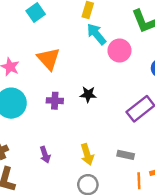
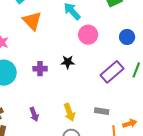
pink circle: (119, 51) -> (88, 35), moved
orange triangle: (49, 59) -> (32, 21), moved

